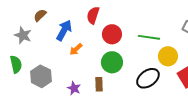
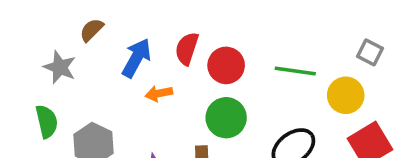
red semicircle: (93, 15) -> (187, 49), moved
orange arrow: (76, 49) -> (159, 93), turned 32
yellow circle: (168, 56) -> (346, 95), moved

